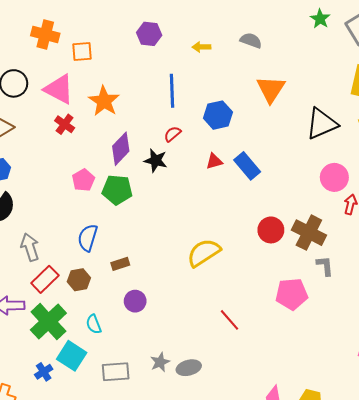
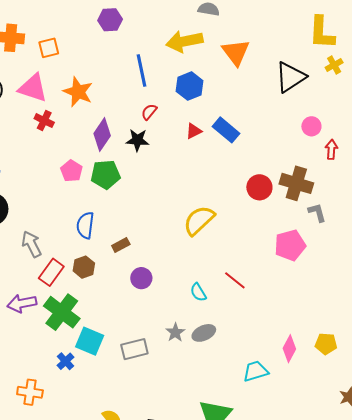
yellow arrow: (201, 47) -> (184, 41), moved, size x2.0
pink circle: (334, 177) -> (311, 126), size x0.7
cyan semicircle: (94, 324) -> (198, 292), moved

